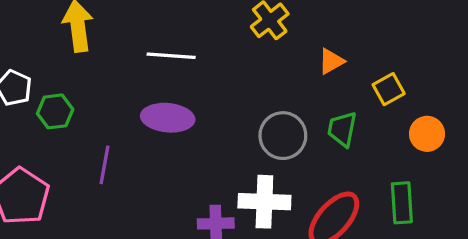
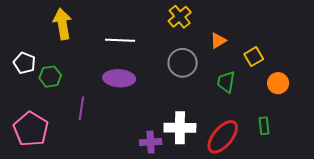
gray circle: (283, 136) -> (183, 63), moved
green rectangle: (402, 203) -> (264, 126), size x0.7

